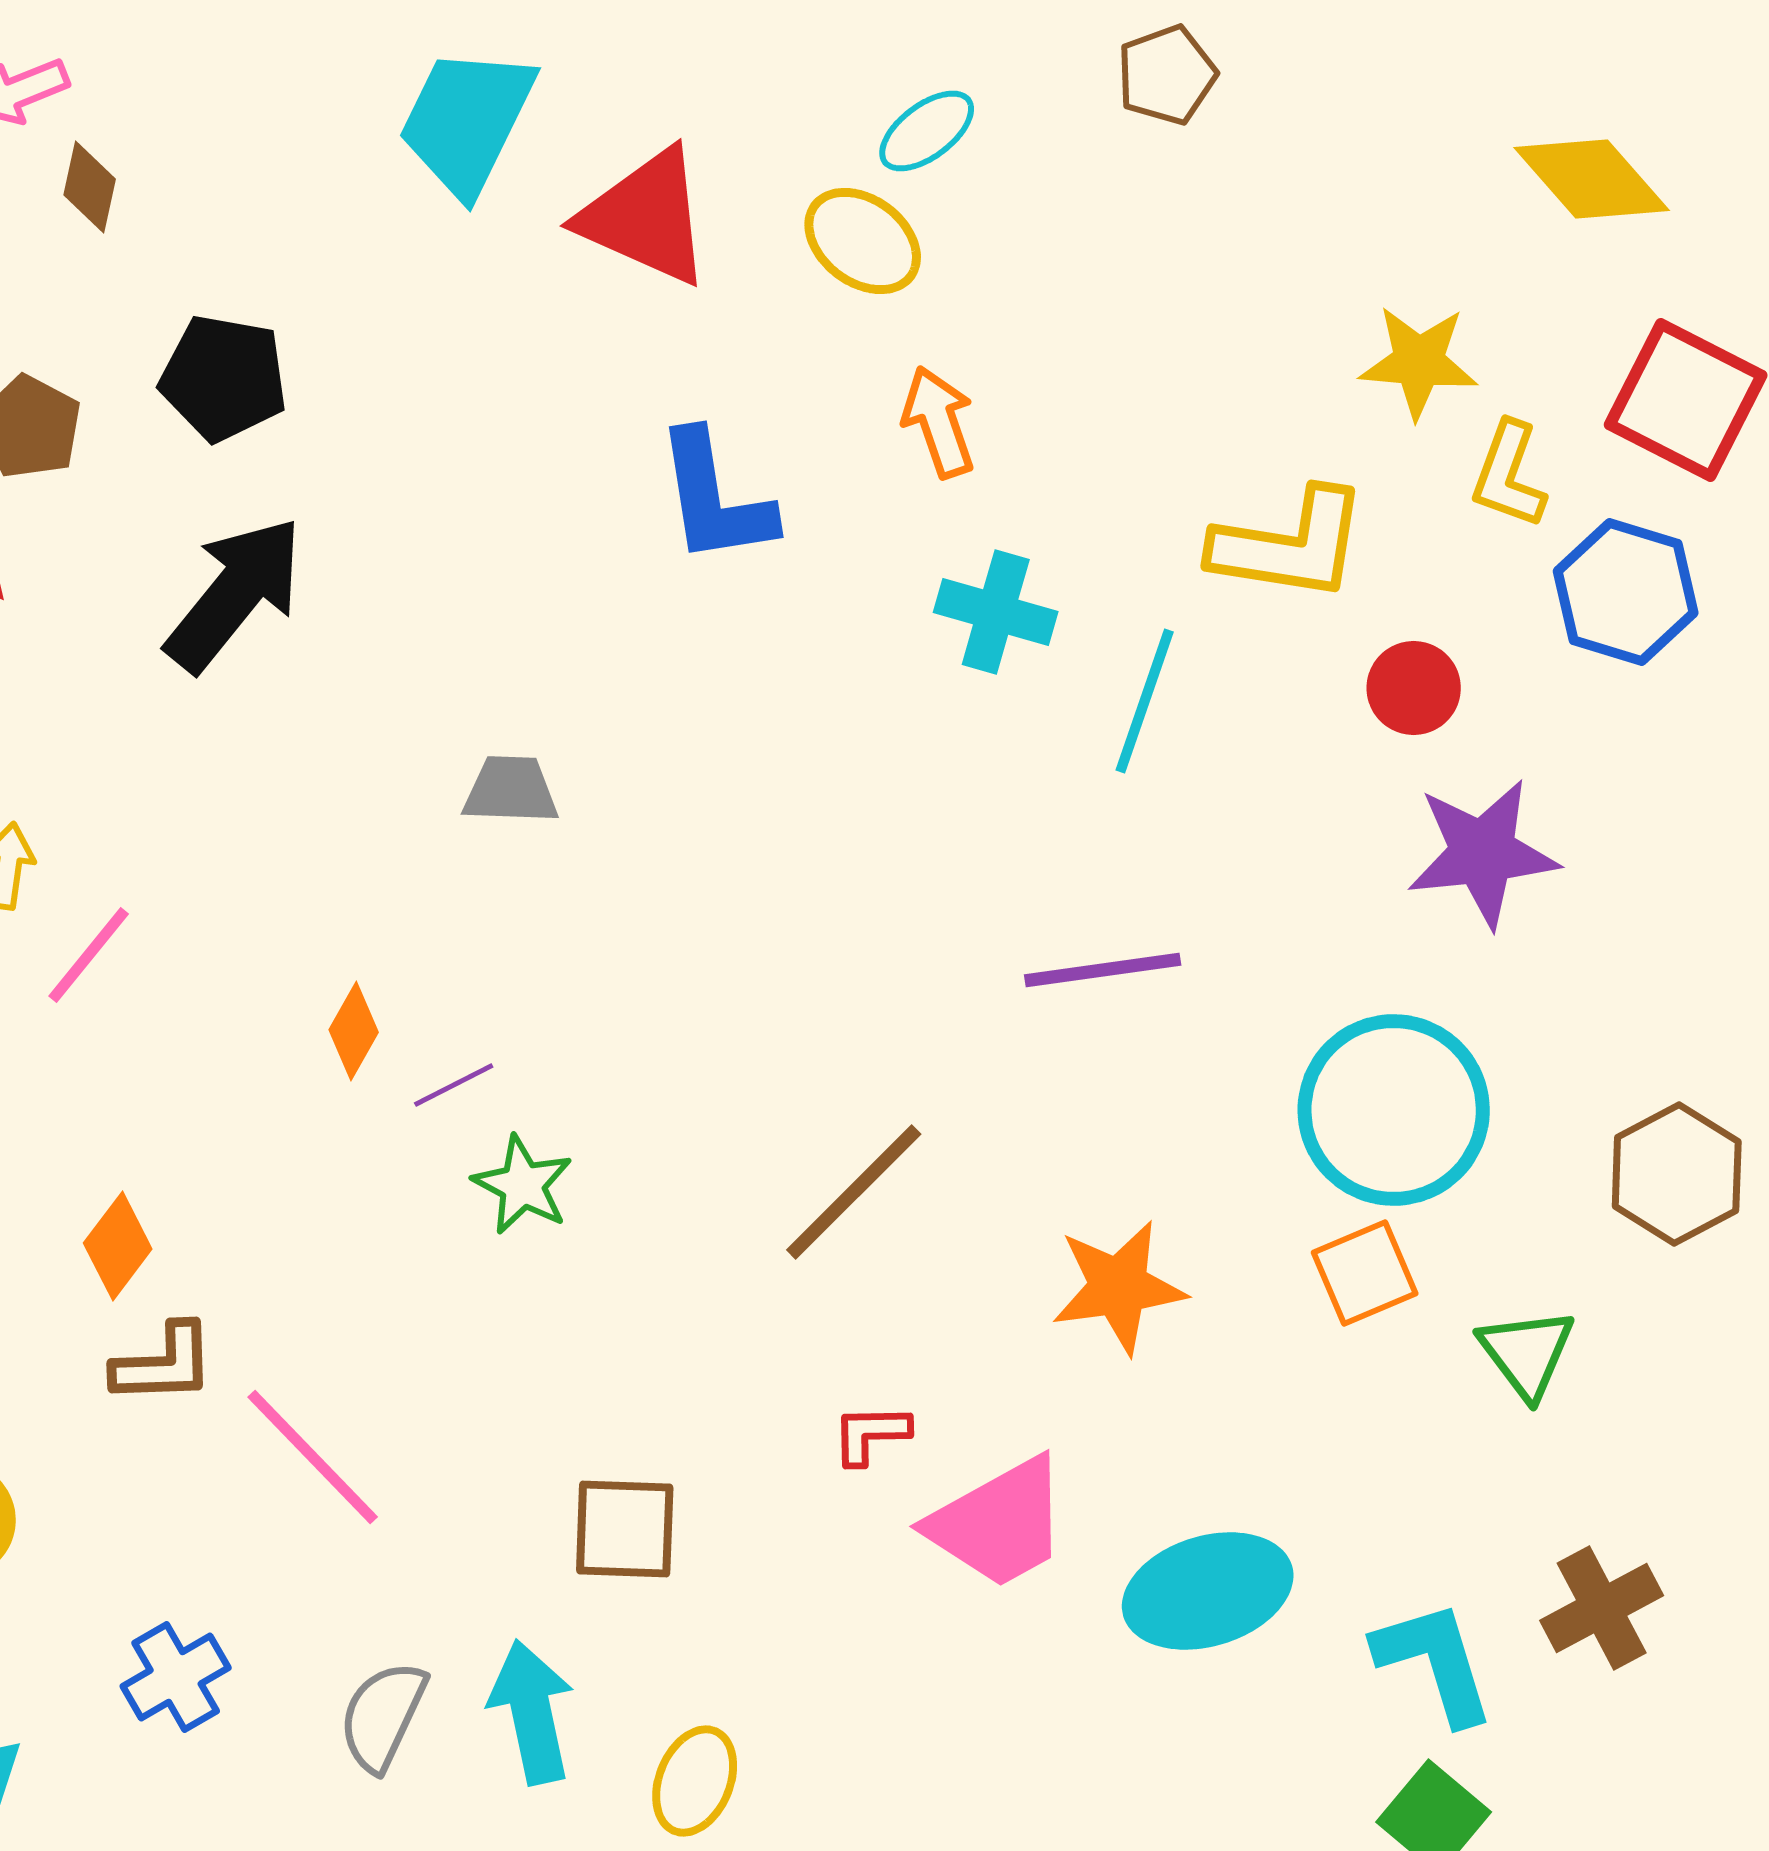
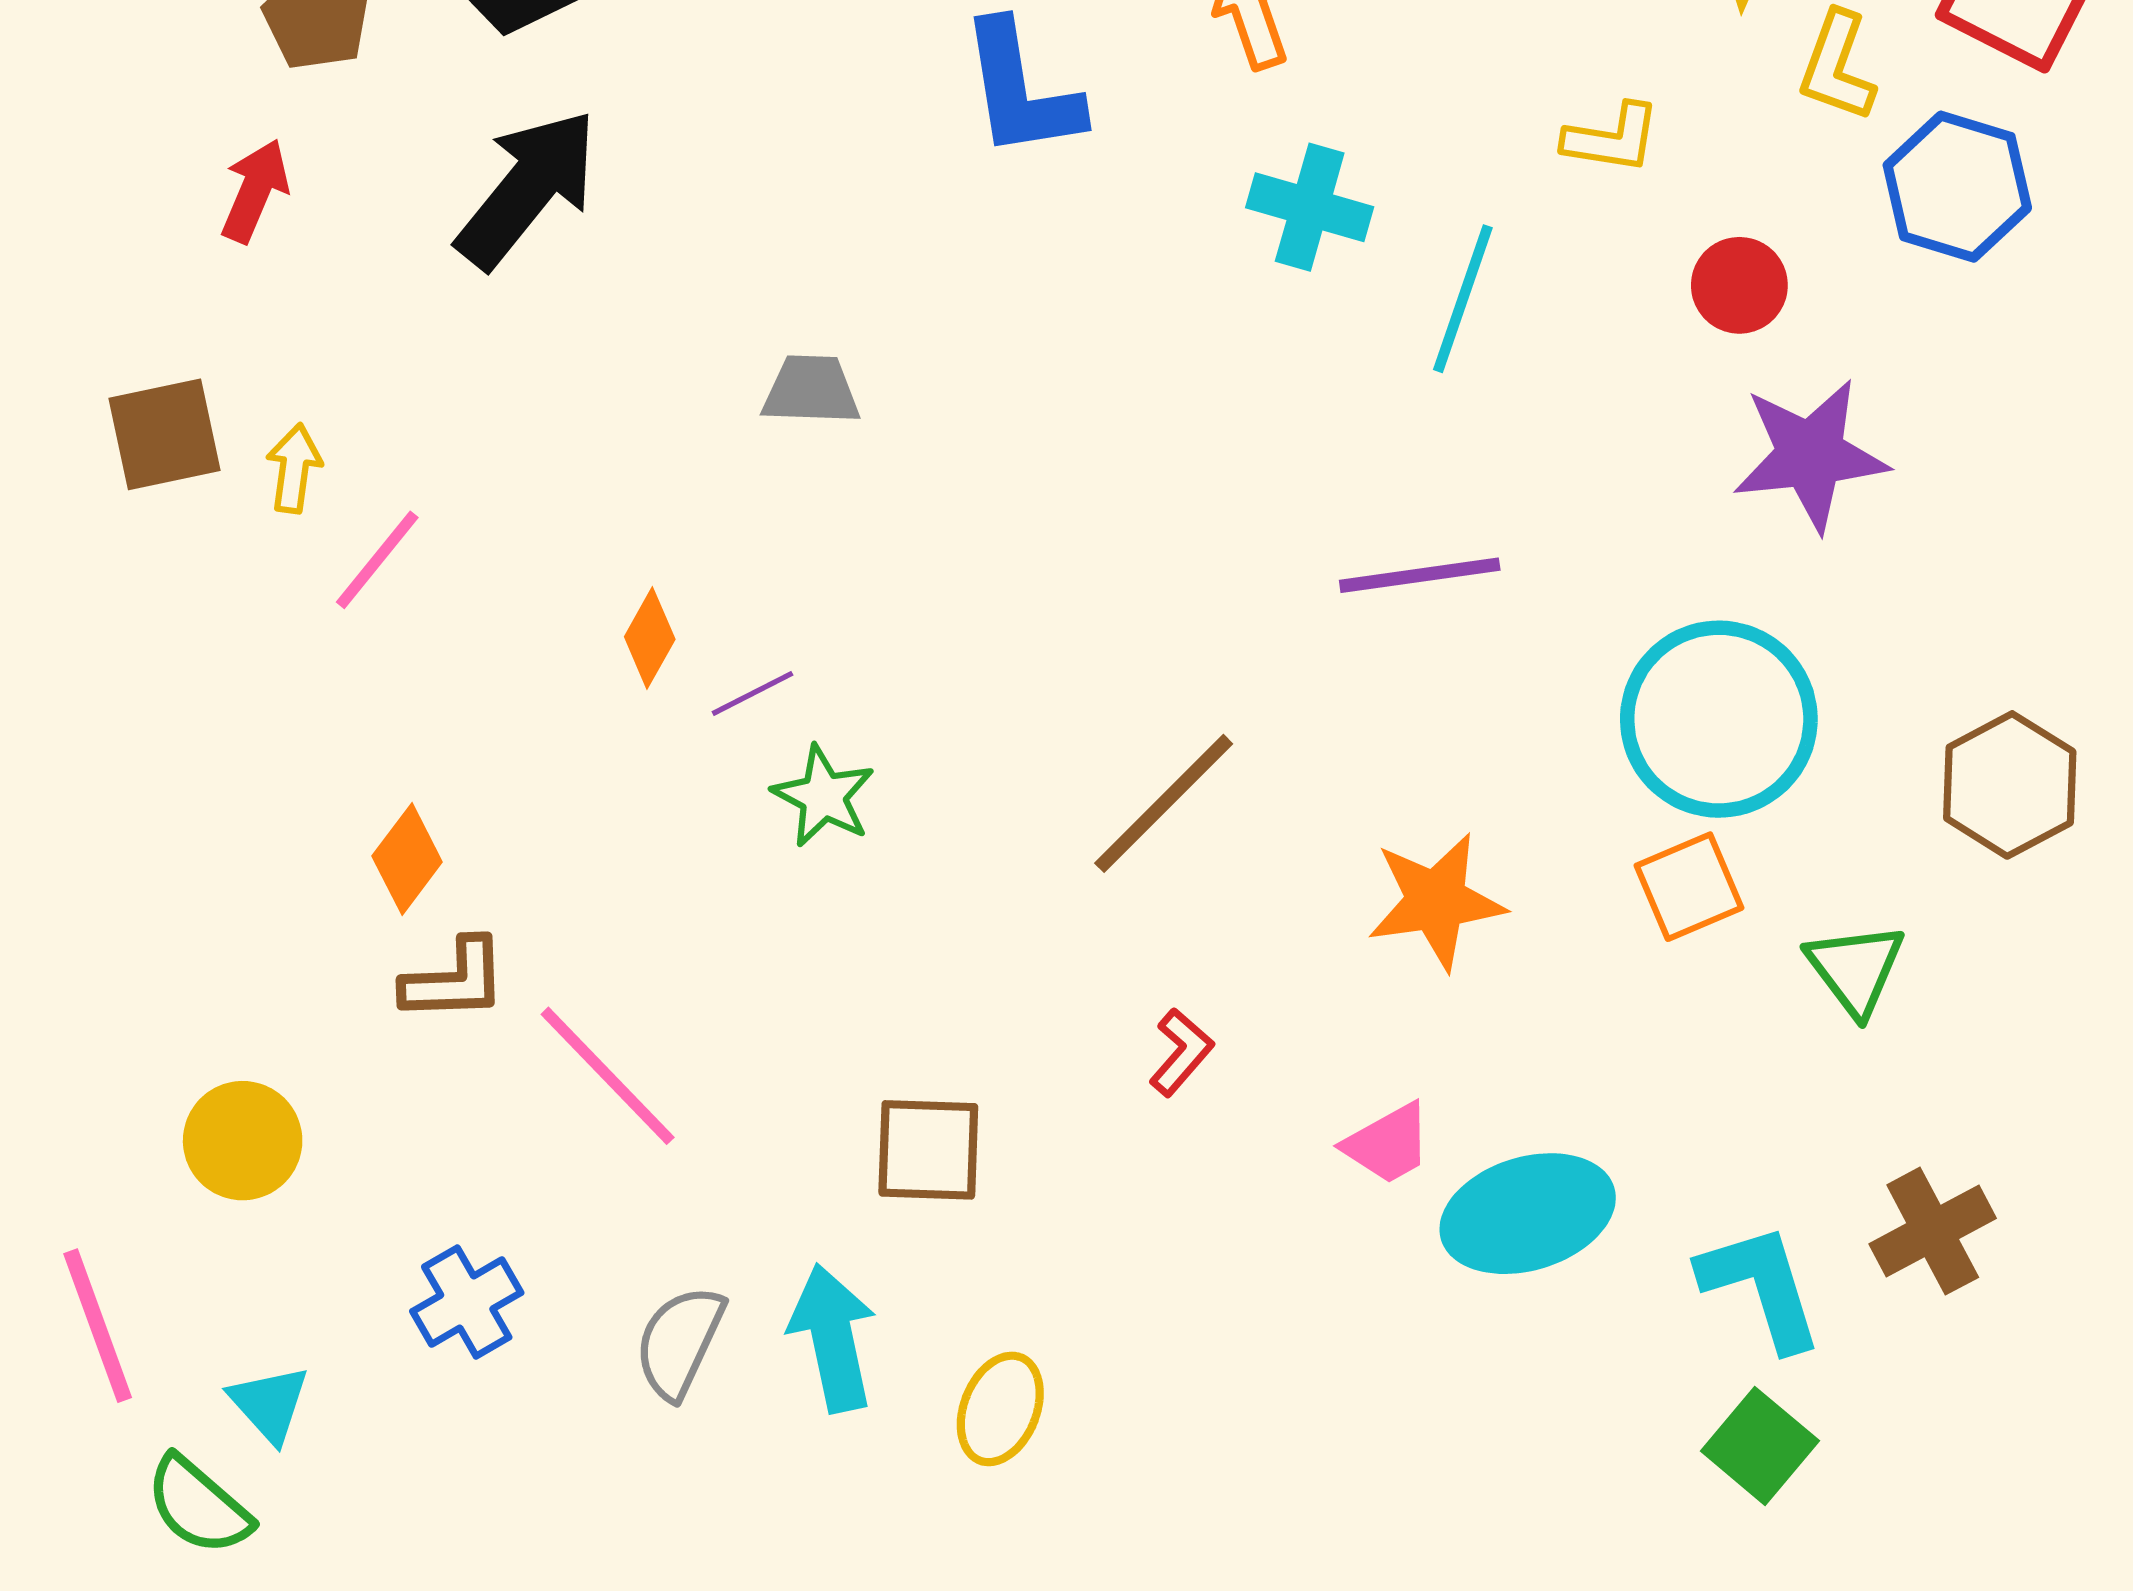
yellow L-shape: (1290, 545) -> (1612, 138), size x0.6
red L-shape: (871, 1434) -> (1181, 1052), turned 132
pink trapezoid: (999, 1523) -> (1388, 1144), moved, size x0.6

